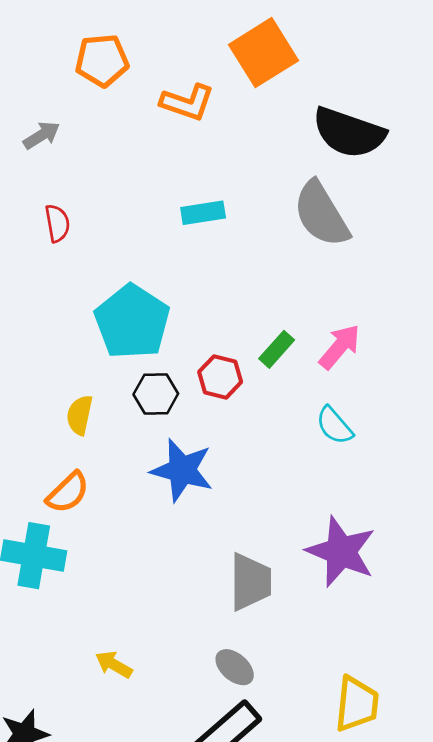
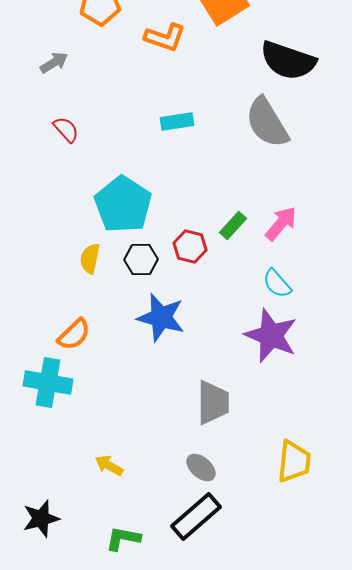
red semicircle: (57, 223) -> (66, 130), turned -32
yellow semicircle: (80, 415) -> (90, 258), moved
purple star: (341, 552) -> (271, 336), moved
yellow trapezoid: (357, 704) -> (294, 462), moved

